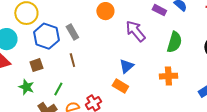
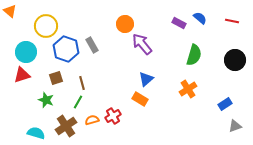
purple arrow: (135, 31) -> (142, 44), moved
brown line: (72, 60) -> (82, 83), moved
orange cross: (168, 76) -> (188, 89), turned -30

